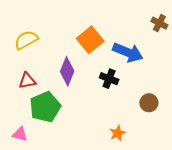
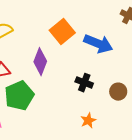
black cross: (109, 79) -> (84, 83), moved

